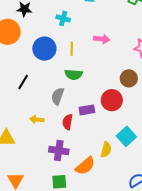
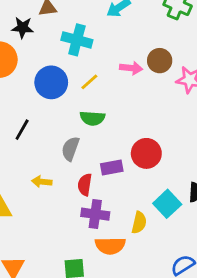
cyan cross: (63, 18) -> (77, 40), size x1.5
yellow line: (72, 49) -> (89, 82), turned 48
brown circle: (129, 78) -> (160, 61), moved
purple cross: (59, 151) -> (95, 214), moved
orange semicircle: (85, 166) -> (110, 246), turned 40

